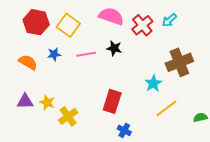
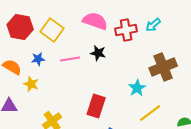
red cross: (142, 25) -> (126, 30), turned 30
yellow star: (47, 102) -> (31, 84), moved

